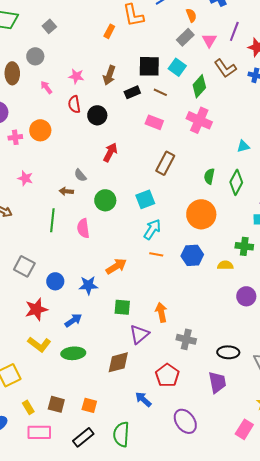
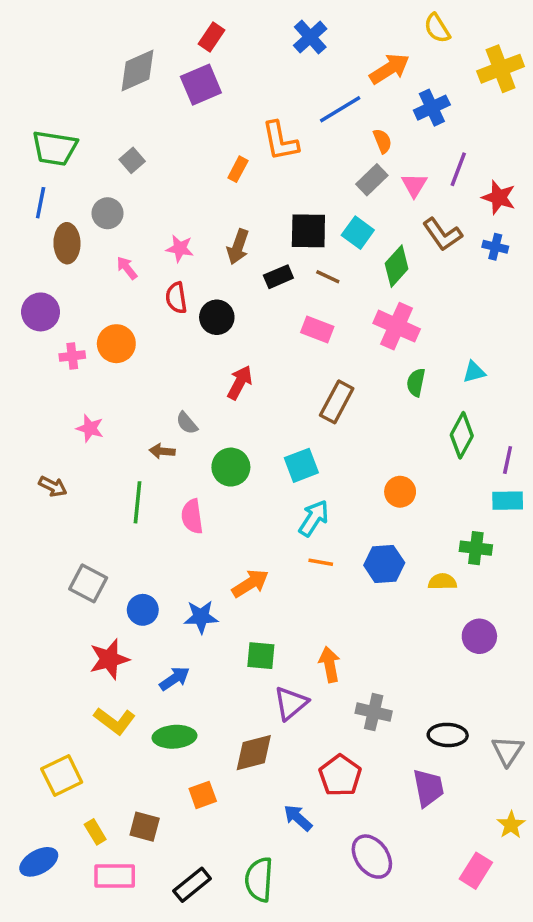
green semicircle: (209, 176) -> (416, 382), moved
orange circle: (201, 214) -> (400, 492), size x0.6
orange square: (89, 405) -> (203, 795), moved, turned -35

